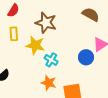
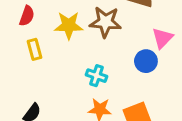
brown star: (46, 23) -> (105, 22), moved
yellow star: (35, 45) -> (69, 25), moved

